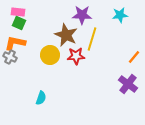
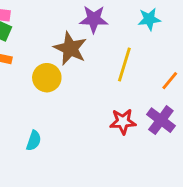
yellow line: (92, 39) -> (124, 65), moved
red star: (76, 56) -> (123, 122), moved

